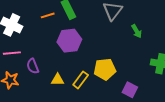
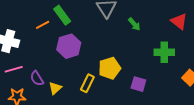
yellow triangle: (58, 80) -> (55, 88), moved, turned -32

